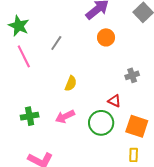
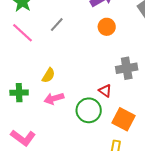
pink line: (24, 56) -> (23, 33), turned -30
gray cross: (132, 75) -> (127, 68), size x1.5
yellow semicircle: (71, 83) -> (48, 75), moved

